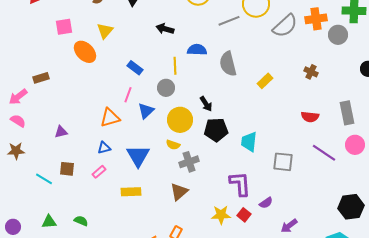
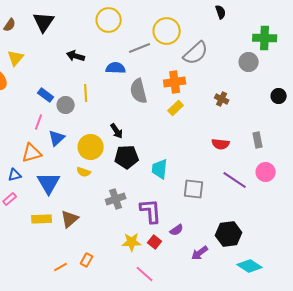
orange cross: (316, 19) -> (175, 82), moved
blue semicircle: (197, 50) -> (116, 68), moved
gray circle: (166, 88) -> (66, 105), moved
gray rectangle: (347, 113) -> (258, 140), size x0.7
orange triangle: (110, 118) -> (32, 153), moved
gray cross: (189, 162) -> (116, 199), moved
brown triangle: (179, 192) -> (70, 219), moved
black hexagon: (351, 207) -> (229, 234), moved

